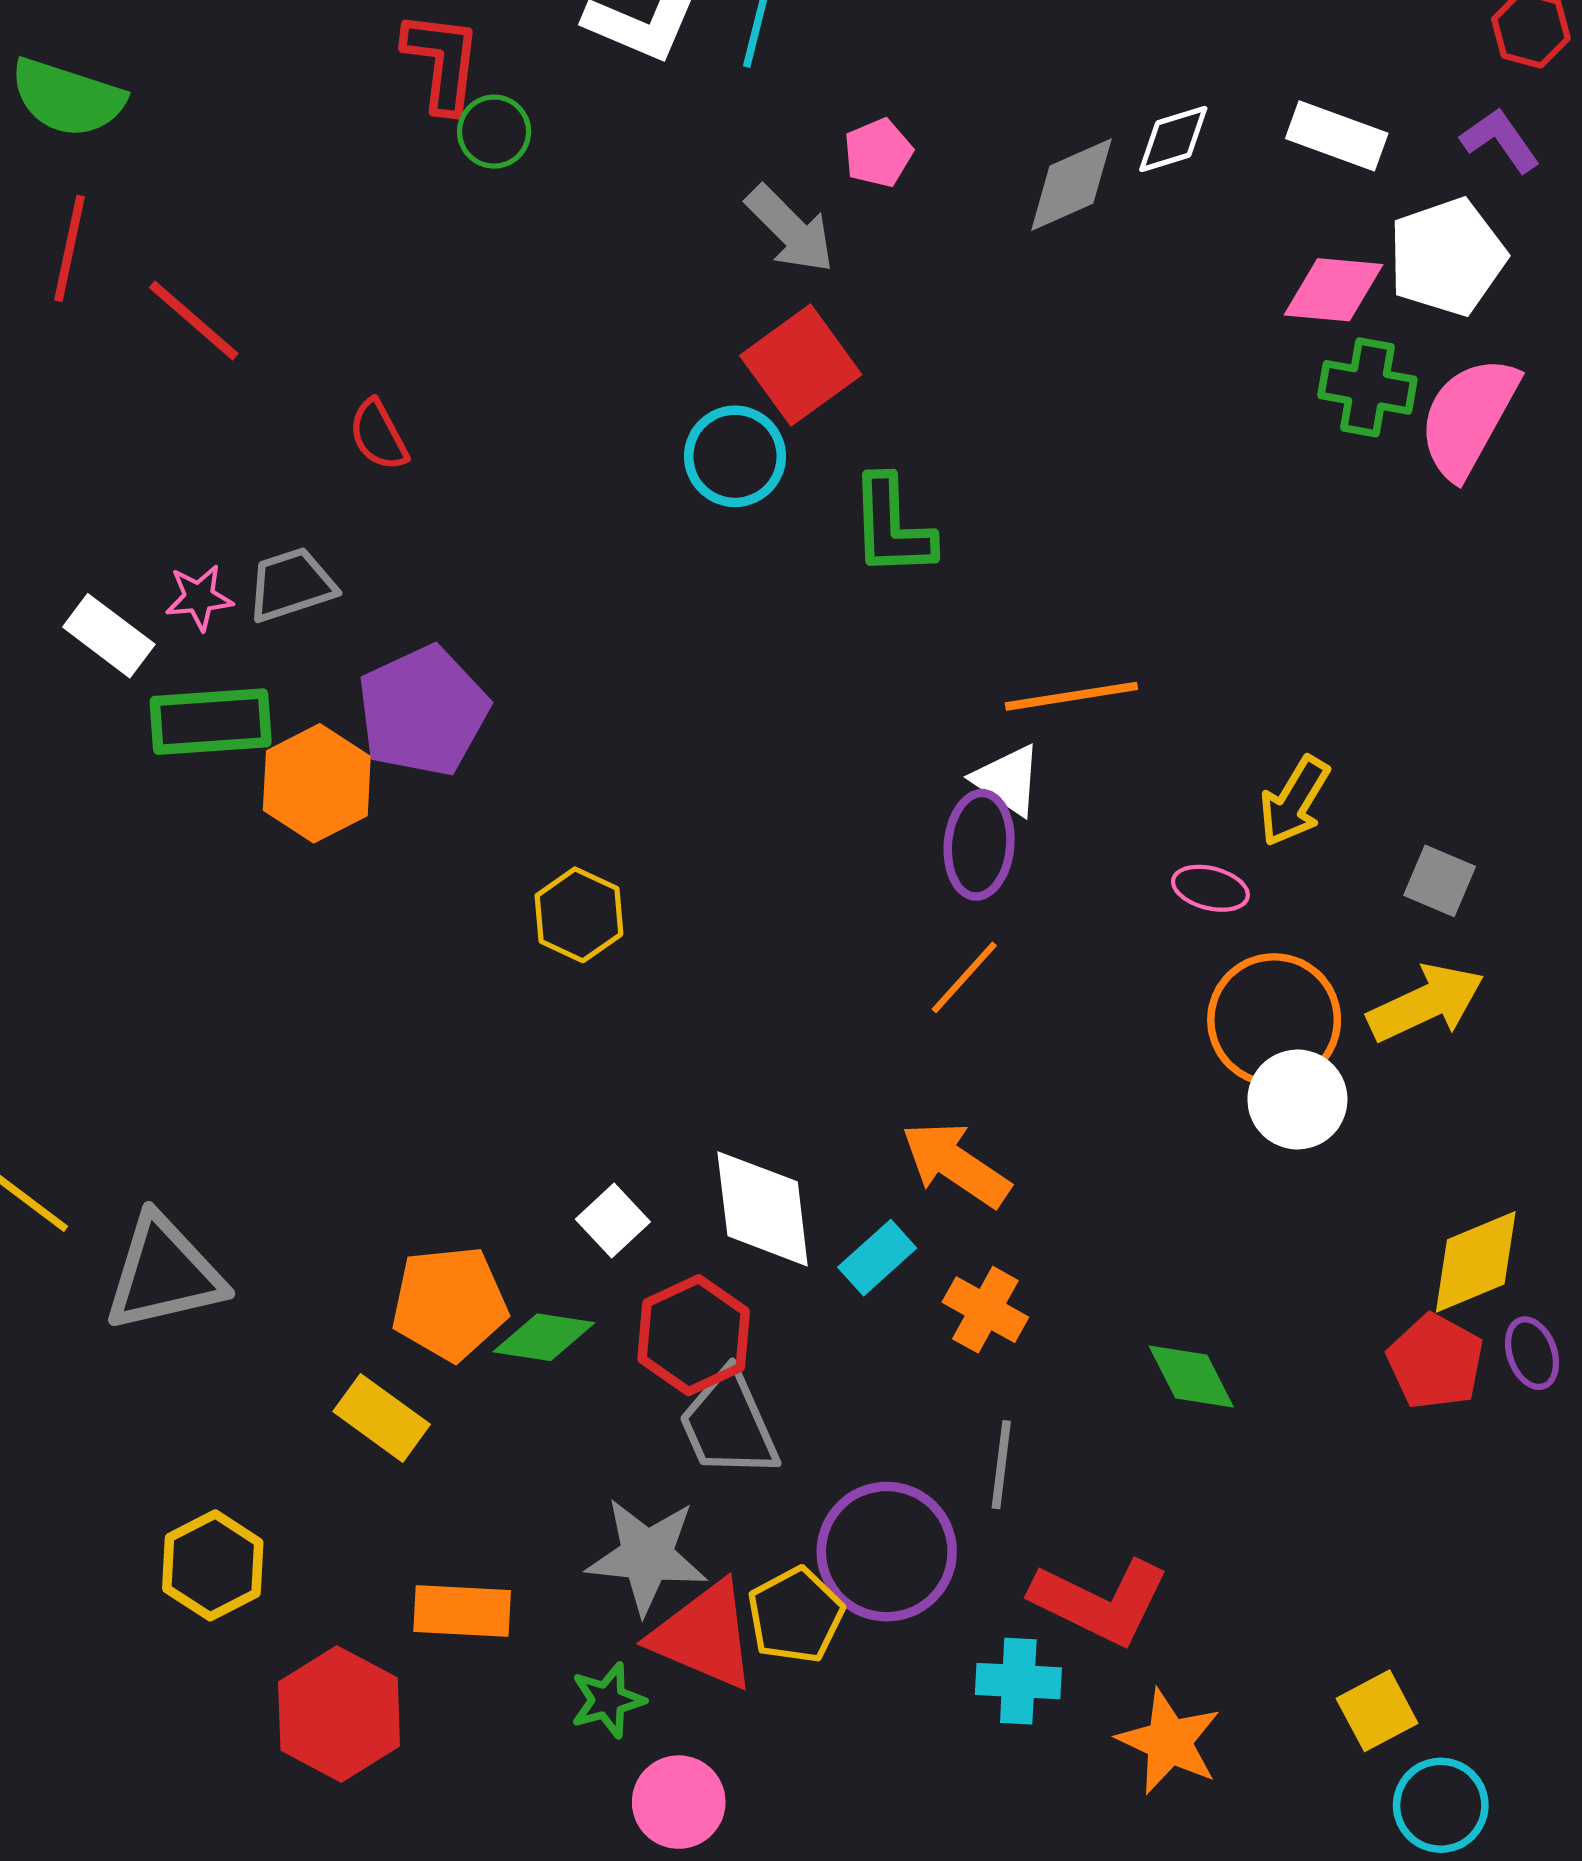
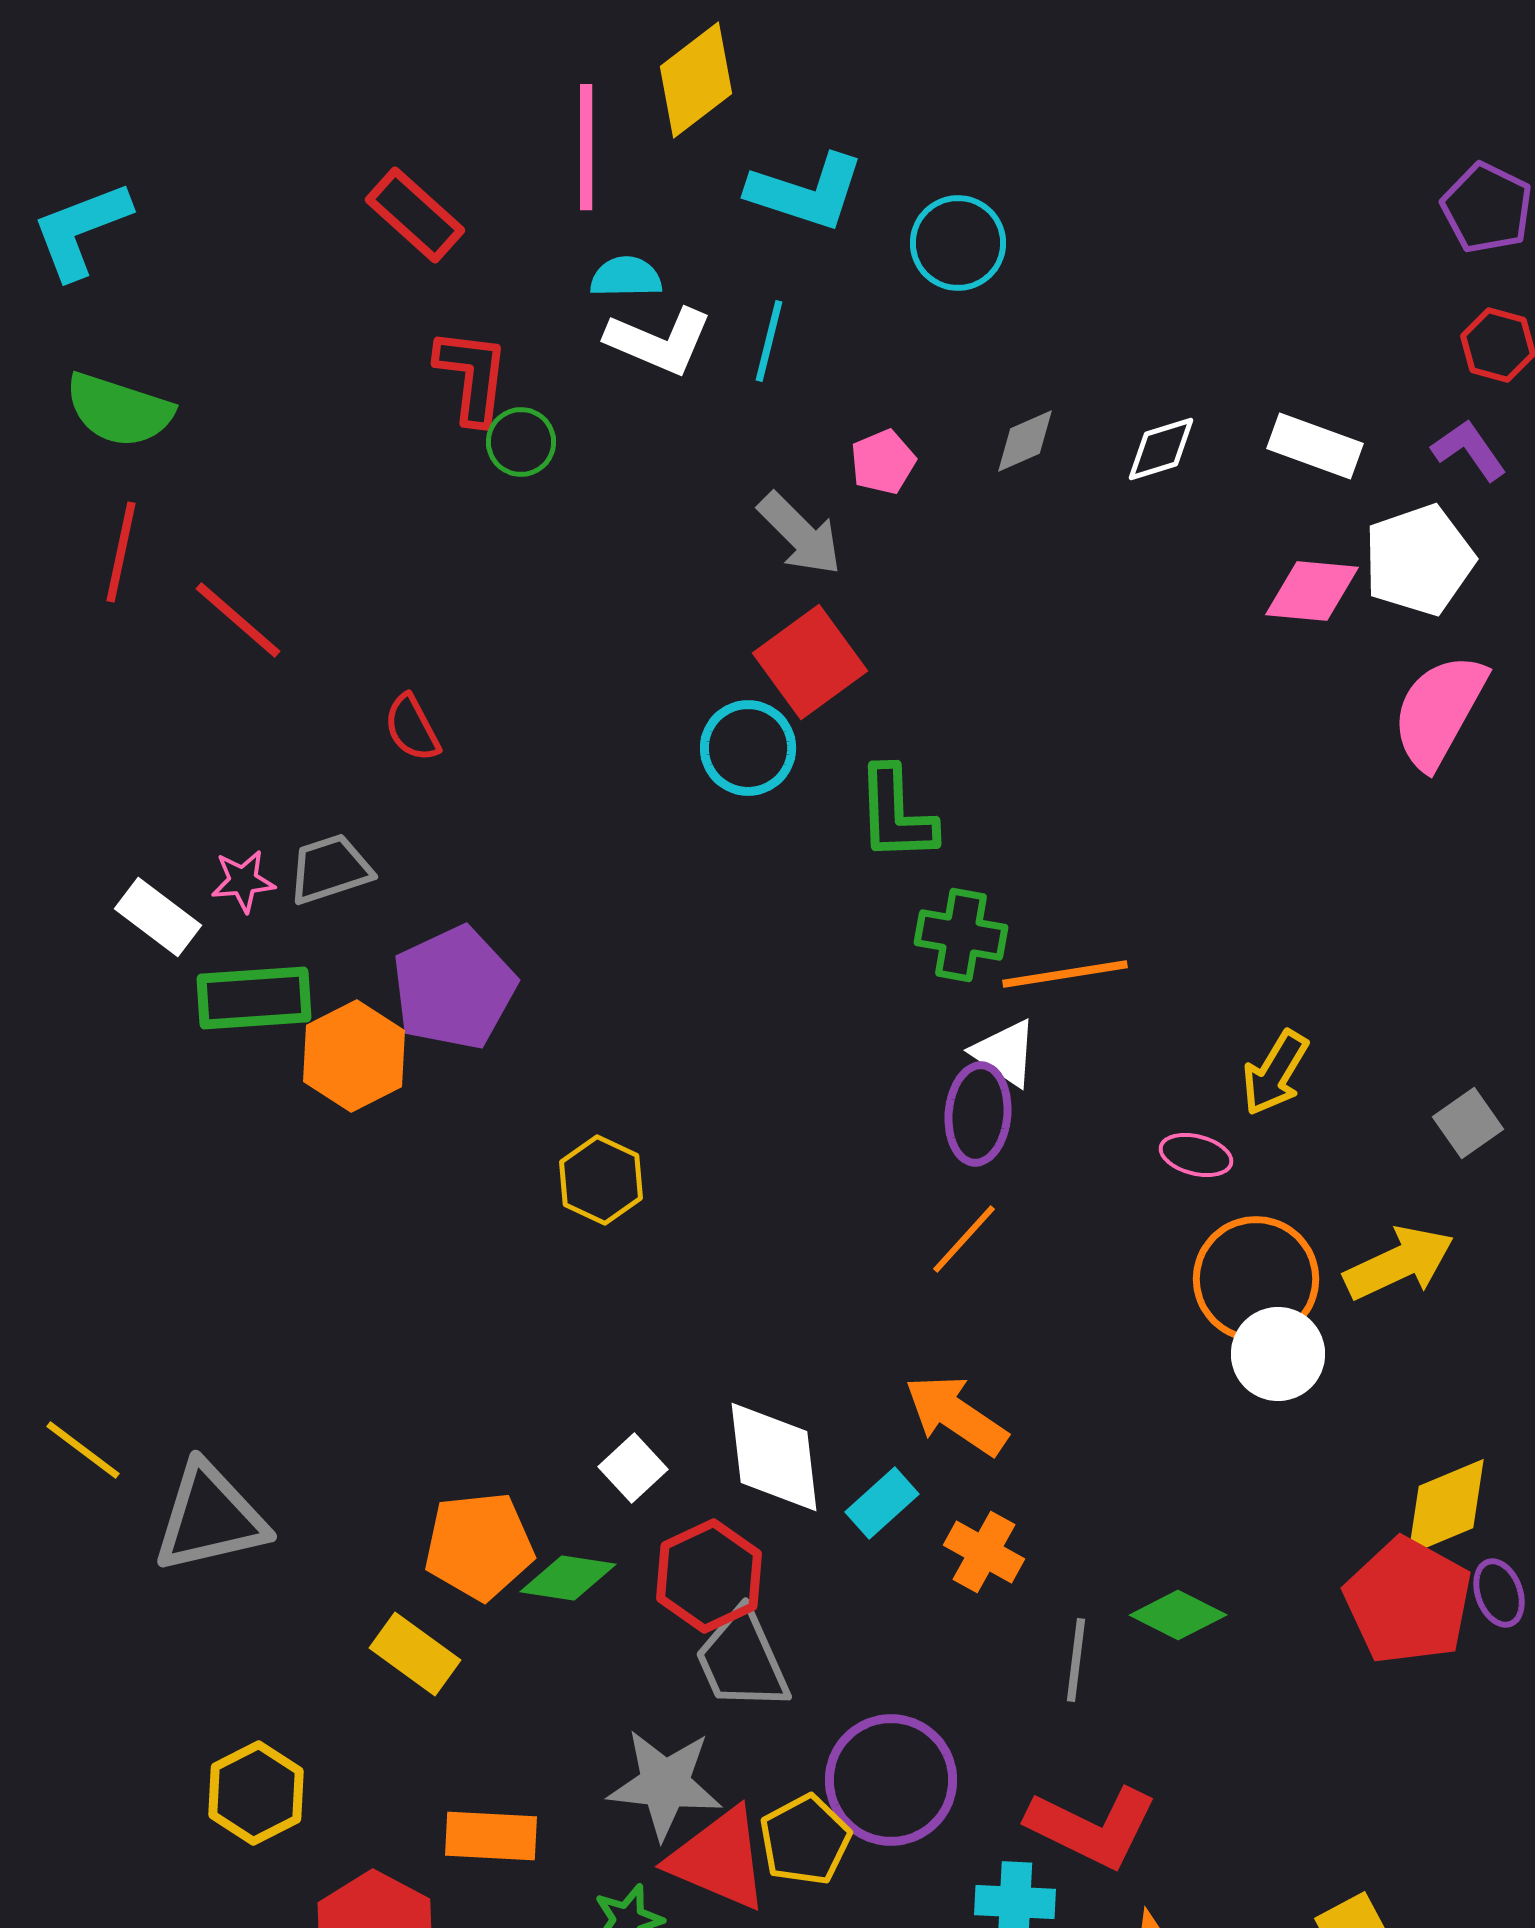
gray diamond: (1071, 185) -> (1025, 441), moved, size x0.7
green cross: (1367, 387) -> (961, 935), moved
gray square: (1440, 881) -> (1468, 1123), moved, turned 32
red pentagon: (1435, 1362) -> (1408, 1601), size x1.4
green diamond: (1191, 1376) -> (1178, 1615), turned -36
gray line: (1001, 1465) -> (1076, 1660), moved

